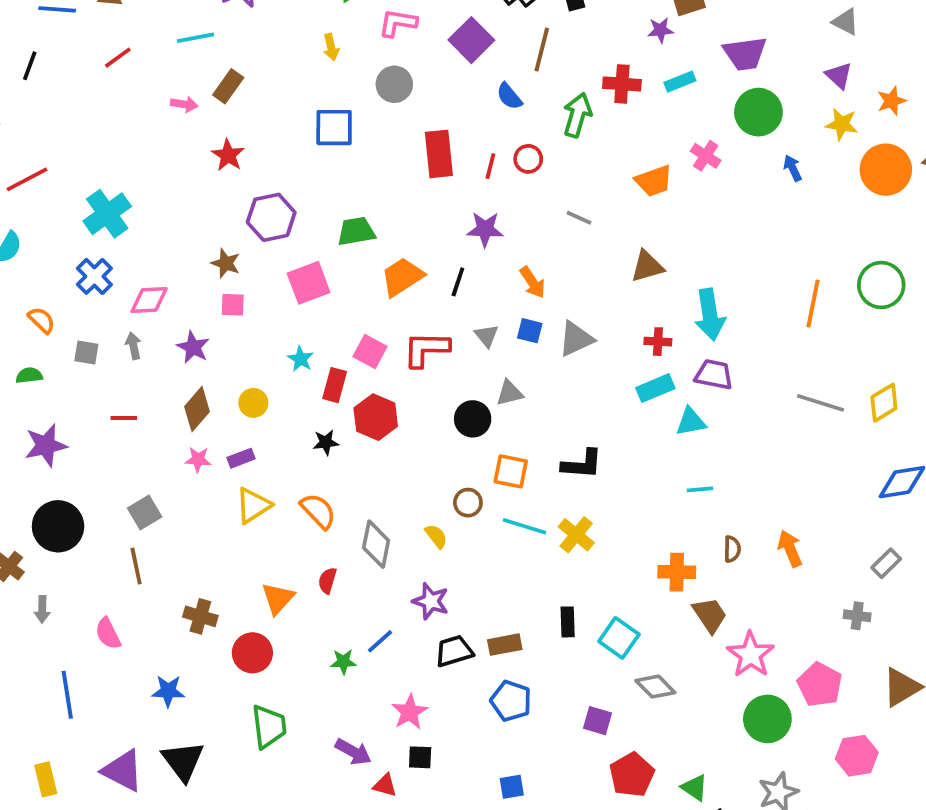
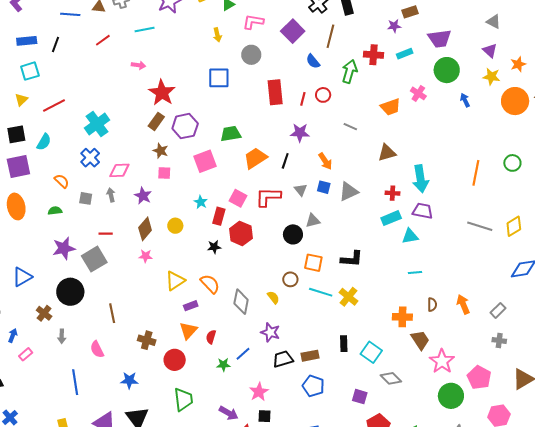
brown rectangle: (228, 86) -> (156, 121), moved
red star: (228, 155) -> (162, 93), size x1.5
green circle: (881, 285) -> (512, 163), size x0.7
purple rectangle: (241, 458) -> (191, 306), moved
gray square: (145, 512) -> (94, 259), moved, size x1.4
gray rectangle: (886, 563) -> (498, 310), moved
red semicircle: (327, 581) -> (211, 337), moved

